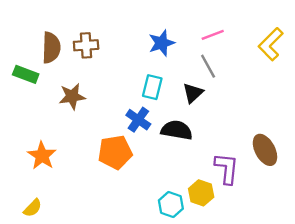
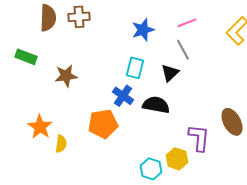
brown cross: (86, 45) -> (79, 17), moved
brown semicircle: (51, 48) -> (48, 18), moved
yellow semicircle: (33, 208) -> (61, 144), moved, turned -36

